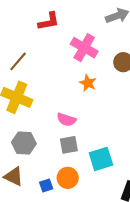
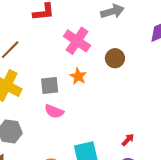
gray square: (69, 145) -> (50, 85), moved

